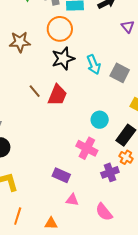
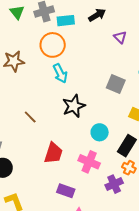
black star: (63, 59) -> (74, 106), moved
cyan arrow: (94, 64) -> (60, 73), moved
brown line: (35, 91) -> (30, 117), moved
red trapezoid: (57, 95) -> (53, 153), moved

